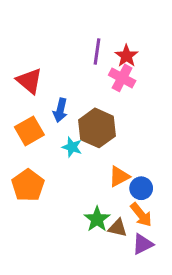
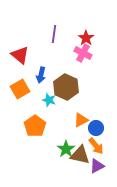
purple line: (97, 51) -> (54, 34), moved
orange pentagon: (28, 185) -> (35, 126), moved
brown triangle: (118, 228) -> (80, 155), size x1.5

